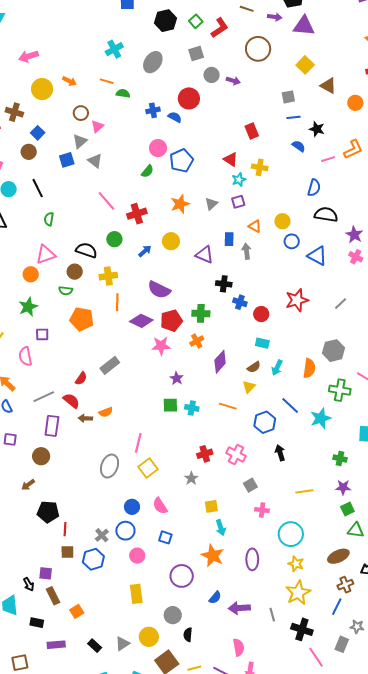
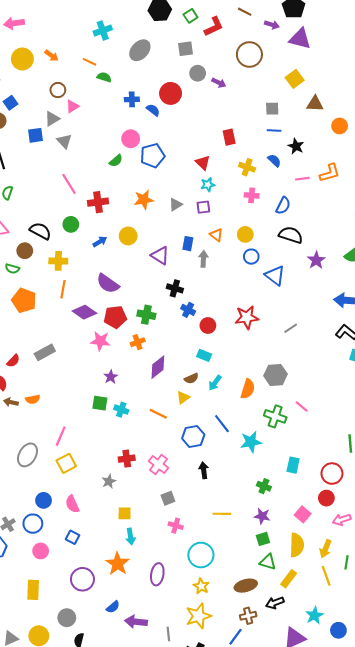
brown triangle: (328, 86) -> (315, 104), turned -36
yellow cross: (260, 167) -> (247, 167), moved
pink cross: (356, 257) -> (252, 195), moved, turned -32

